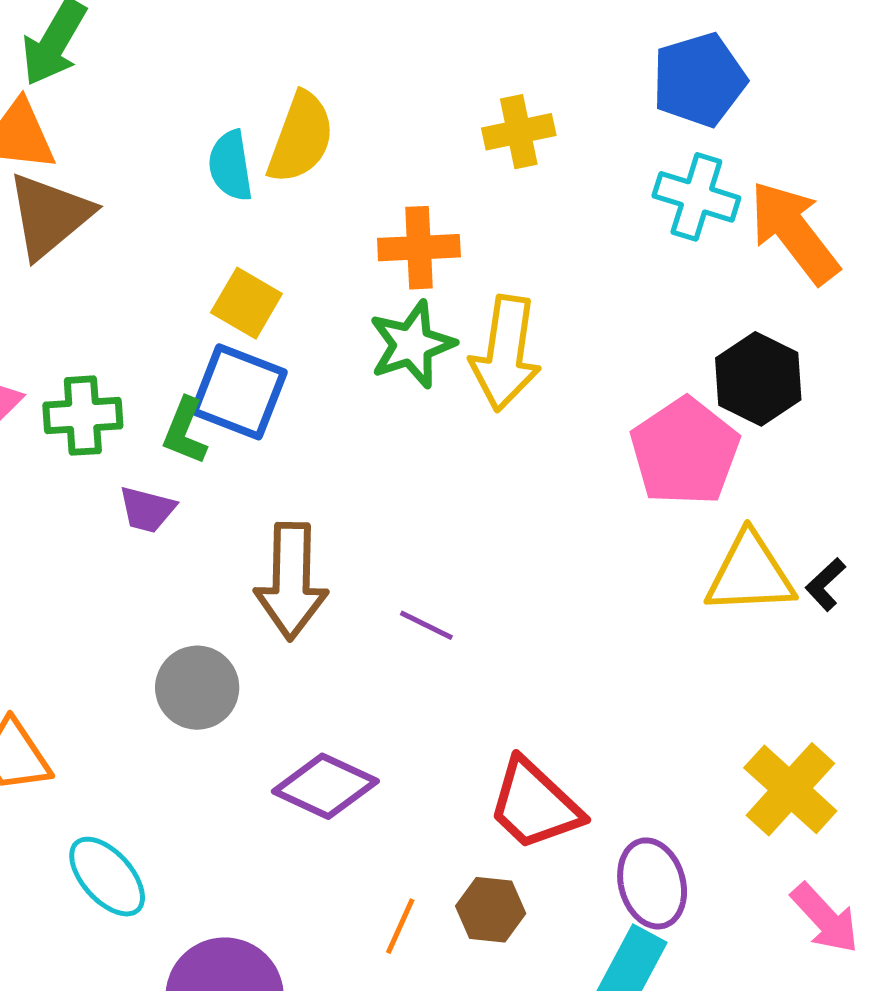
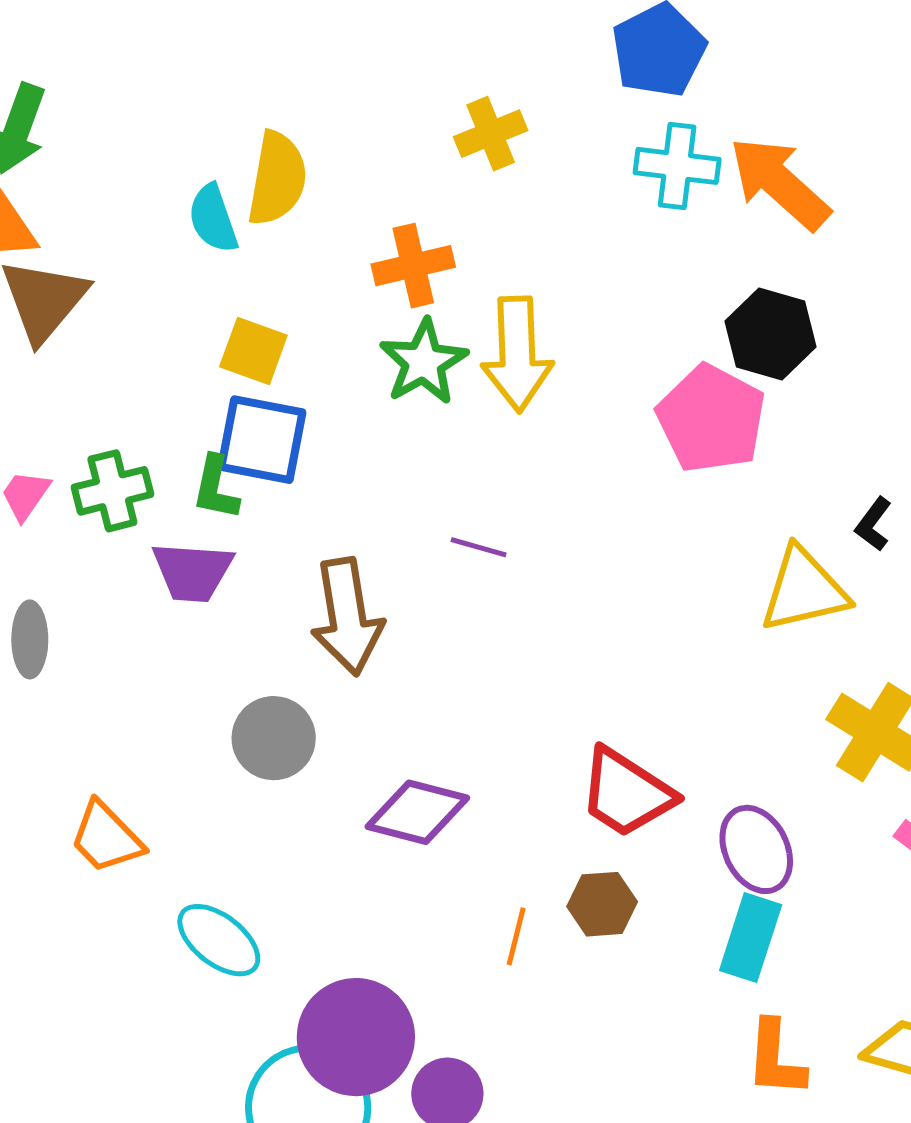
purple trapezoid: (147, 509) -> (193, 572), size x1.4
yellow triangle: (750, 574) -> (804, 590), moved
purple line: (426, 625) -> (479, 547), moved

